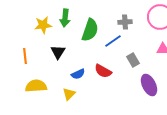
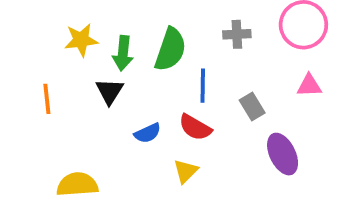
green arrow: (65, 18) -> (123, 53), moved
blue line: (113, 41) -> (203, 86), moved, turned -54
yellow semicircle: (36, 86) -> (77, 184), moved
yellow triangle: (69, 94) -> (186, 171), moved

